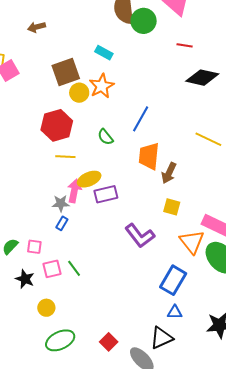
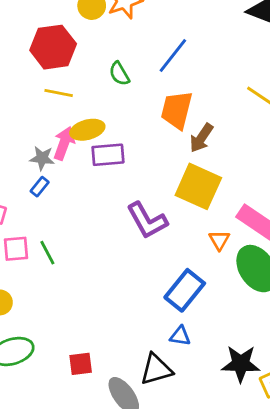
yellow square: (172, 207) -> (198, 186), size x1.8
orange triangle: (192, 242) -> (219, 240), size x0.6
red square: (109, 342) -> (81, 364), turned 30

